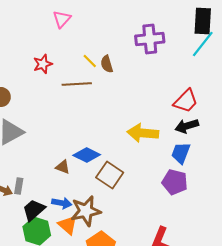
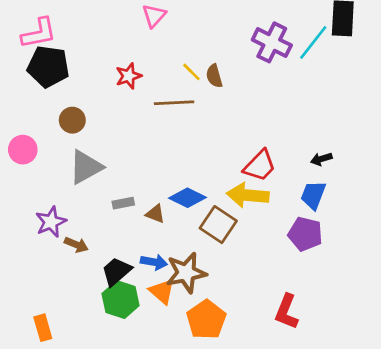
purple cross: (150, 39) -> (272, 42), turned 32
cyan line: (203, 44) -> (313, 42), moved
red trapezoid: (186, 101) -> (260, 166), moved
black arrow: (187, 126) -> (321, 159), size x0.7
yellow arrow: (143, 133) -> (248, 195), moved
gray rectangle: (19, 186) -> (123, 203), moved, turned 70

